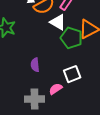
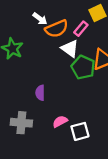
white square: (72, 74) -> (80, 131), moved
gray cross: (35, 99) -> (21, 123), moved

